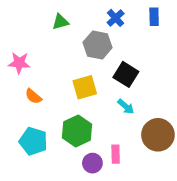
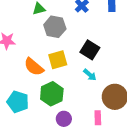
gray hexagon: (98, 45) -> (55, 27), moved
orange semicircle: (33, 96) -> (34, 67), moved, size x1.5
pink rectangle: (116, 154) -> (98, 118), moved

